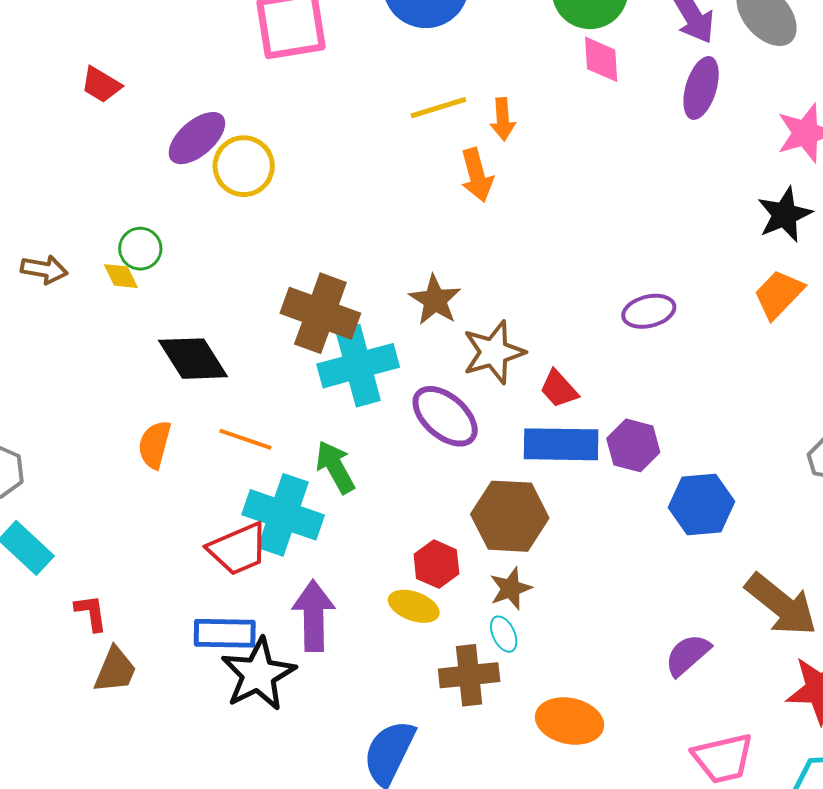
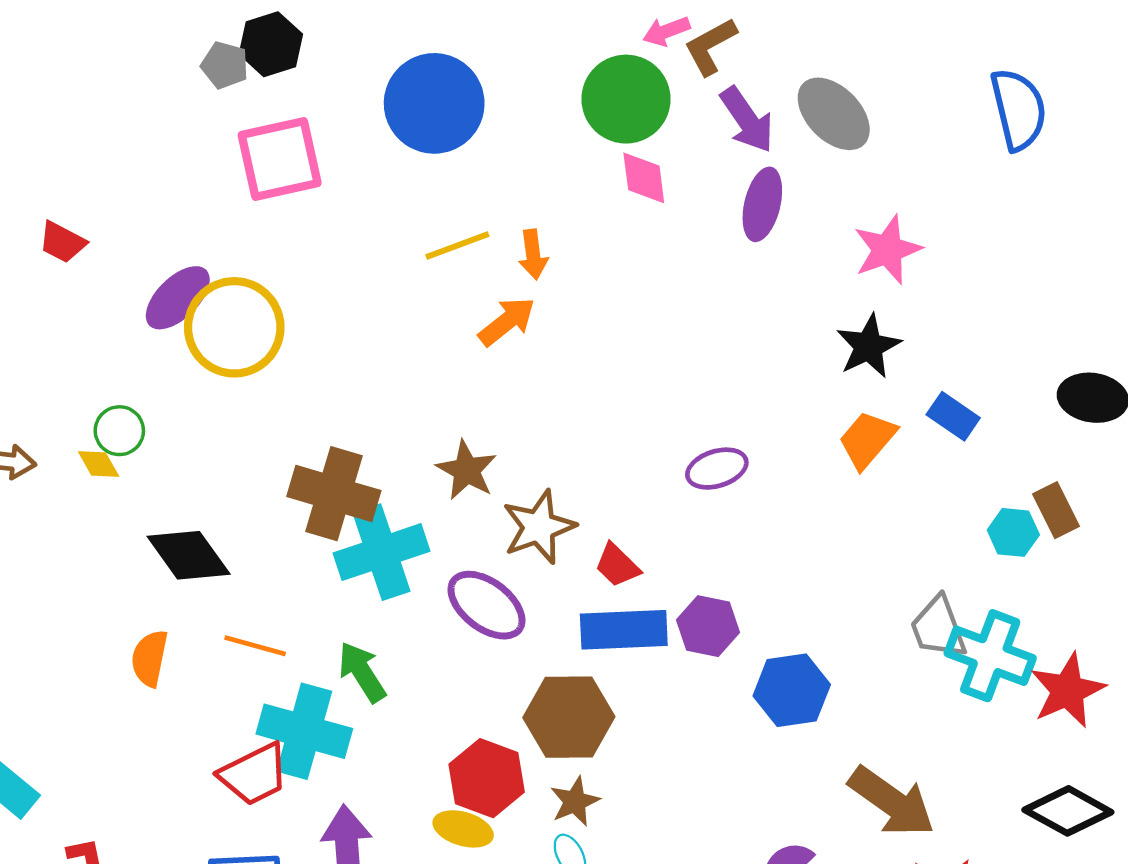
yellow circle: (244, 166) -> (234, 327), size x1.4
orange arrow: (477, 175) -> (507, 322), turned -110
red hexagon: (436, 564) -> (487, 778), size x1.4

